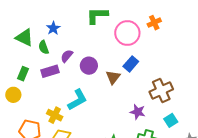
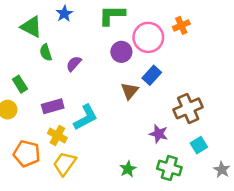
blue star: (53, 28) -> (64, 14), moved
green triangle: (24, 38) -> (31, 27), moved
purple circle: (89, 66) -> (121, 52), moved
purple rectangle: (50, 71) -> (53, 106), moved
green rectangle: (23, 74) -> (20, 84), turned -56

